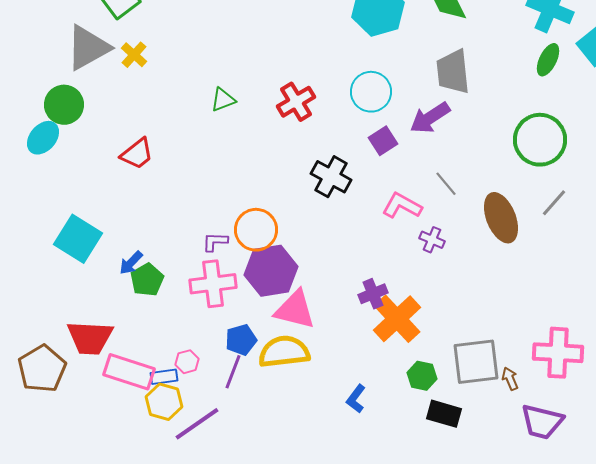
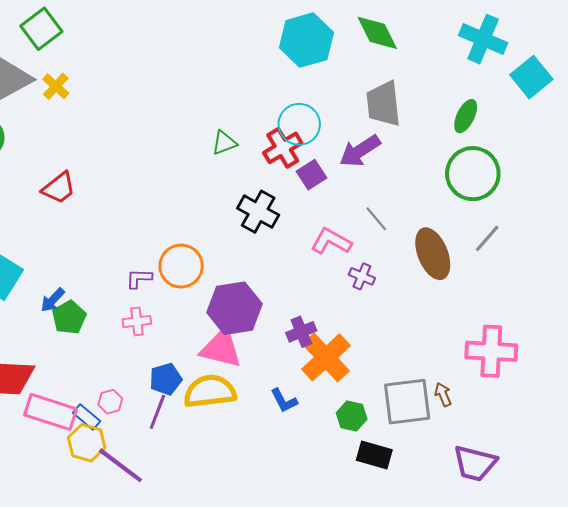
green ellipse: (548, 60) -> (466, 116), moved
green triangle: (223, 100) -> (224, 143), moved
red cross: (296, 102) -> (283, 148), moved
purple hexagon: (271, 271) -> (235, 308), moved
pink cross: (213, 284) -> (137, 322), size x0.6
pink cross: (558, 353) -> (491, 351), moved
blue rectangle: (164, 377) -> (87, 417), turned 48
brown arrow: (510, 379) -> (443, 394), moved
blue L-shape: (356, 399) -> (284, 401), moved, turned -64
purple line: (197, 424) -> (120, 465), turned 72

